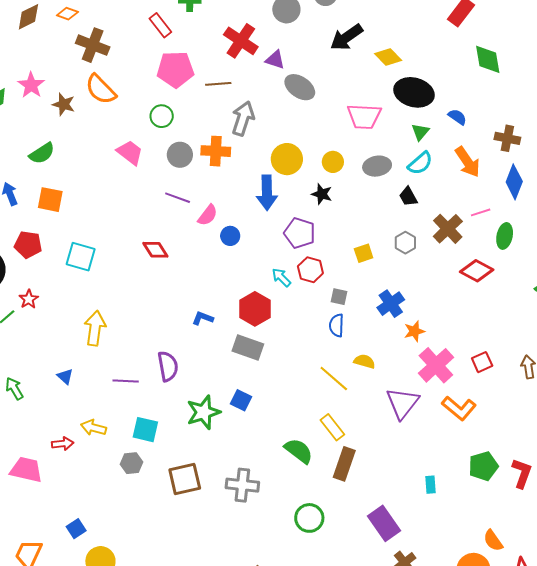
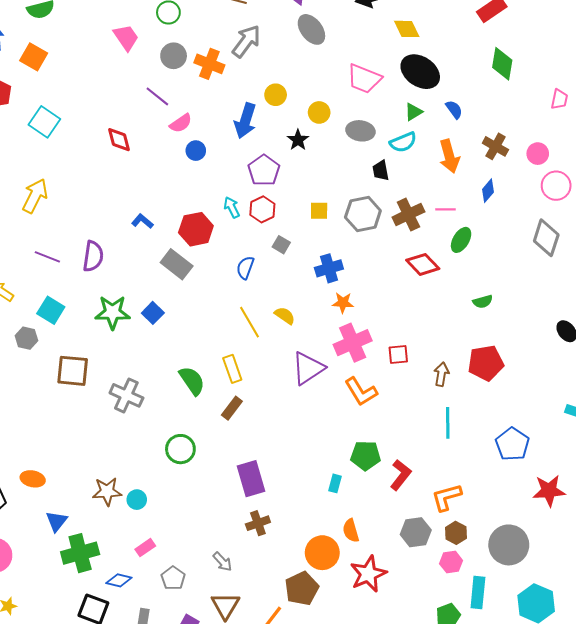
yellow circle: (287, 159) -> (276, 95), size x0.7
blue diamond: (514, 182) -> (488, 191), size x0.7
gray hexagon: (405, 243) -> (363, 214), size x1.6
blue semicircle: (336, 325) -> (245, 268), moved
brown rectangle: (344, 464) -> (232, 408), size x0.7
cyan rectangle: (431, 485) -> (335, 483), moved

